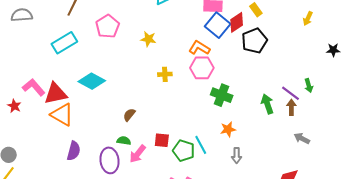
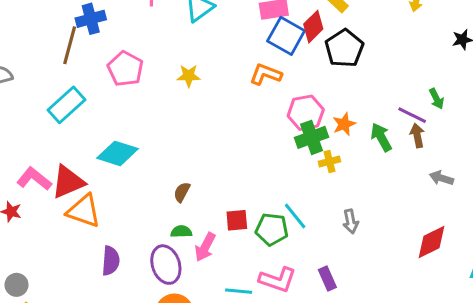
pink hexagon: (202, 68) -> (306, 113), moved
yellow cross: (165, 74) -> (329, 162), moved
green cross: (222, 95) -> (312, 137), turned -30
orange star: (228, 129) -> (344, 124), moved

